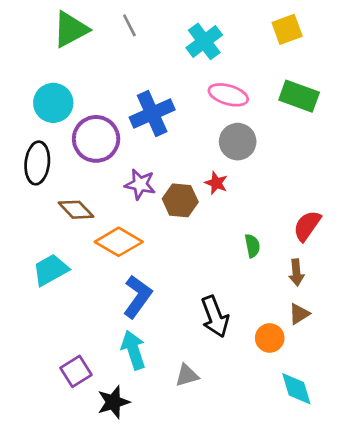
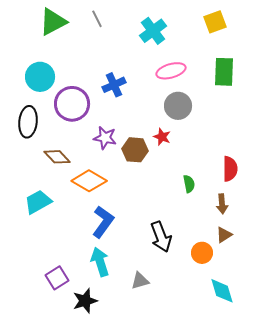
pink ellipse: (228, 95) -> (171, 71), turned -32
green rectangle: (299, 96) -> (224, 72), turned 72
blue cross: (152, 114) -> (114, 85), size x0.7
red semicircle: (307, 226) -> (230, 169), turned 145

